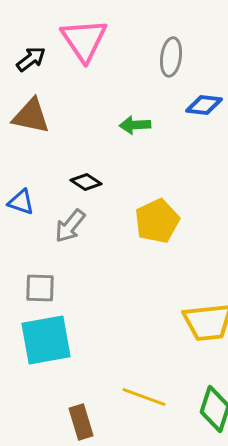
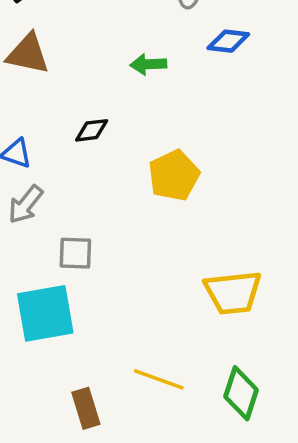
black diamond: (86, 182) -> (92, 130), turned -40
gray arrow: (70, 226) -> (26, 204), moved
gray square: (40, 288) -> (75, 253), moved

